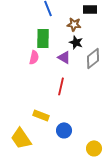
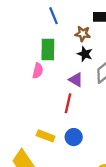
purple triangle: (64, 57) -> (76, 80), moved
blue circle: (64, 130) -> (74, 137), moved

